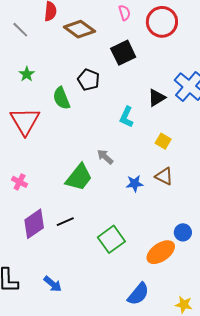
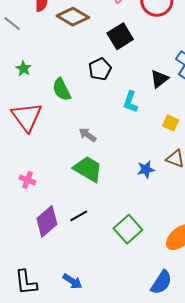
black pentagon: (89, 80) -> (100, 69), moved, turned 30
gray arrow: (105, 157) -> (87, 135), moved
green trapezoid: (79, 177) -> (88, 169), turned -92

